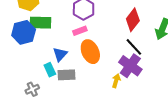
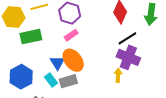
blue hexagon: (24, 32) -> (21, 77), moved
black line: (134, 47) -> (127, 38), turned -66
orange ellipse: (90, 52) -> (73, 60), moved

